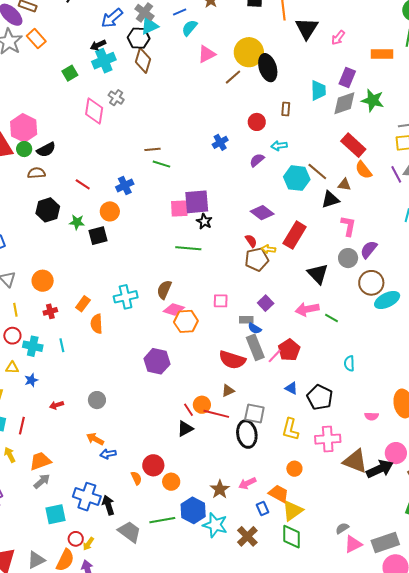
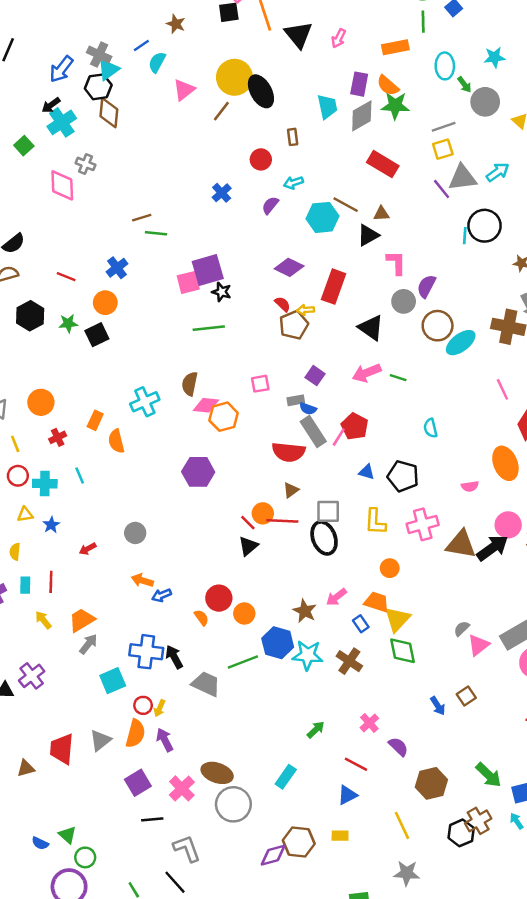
orange semicircle: (364, 170) -> (388, 85), moved

